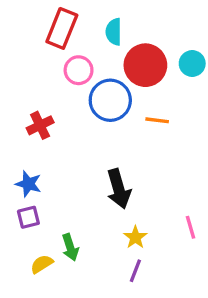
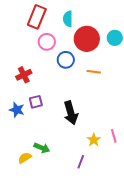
blue circle: (110, 100) -> (66, 60), size x0.7
purple square: (28, 217) -> (36, 102), moved
yellow star: (135, 237) -> (94, 140), moved
green arrow: (70, 247) -> (42, 148), turned -49

